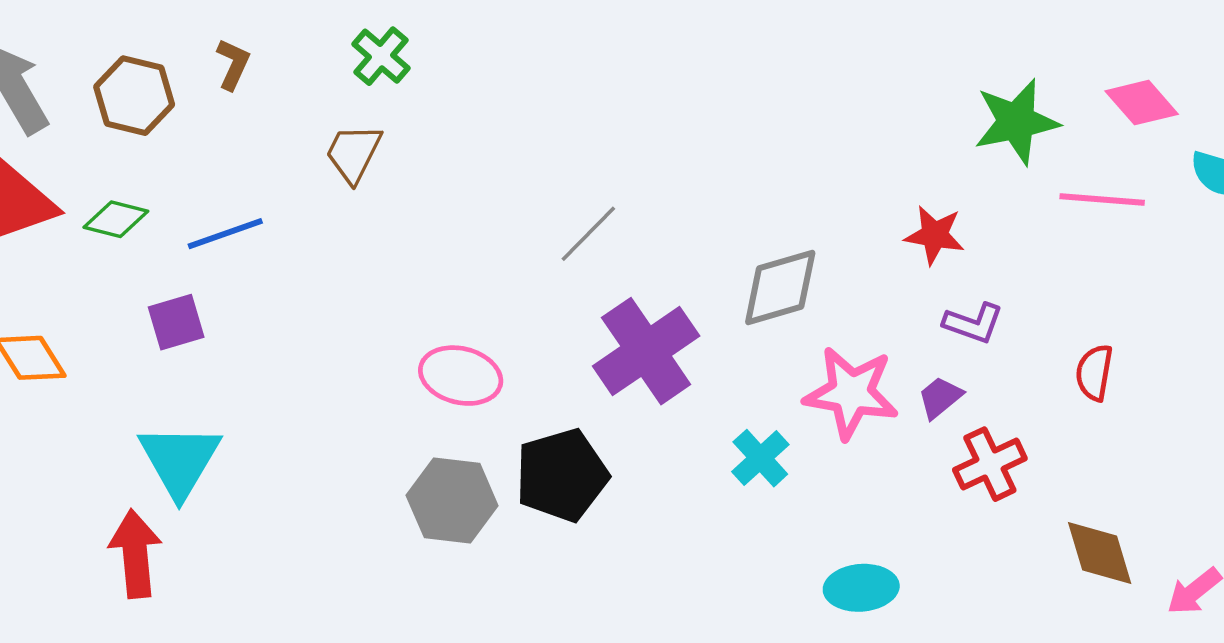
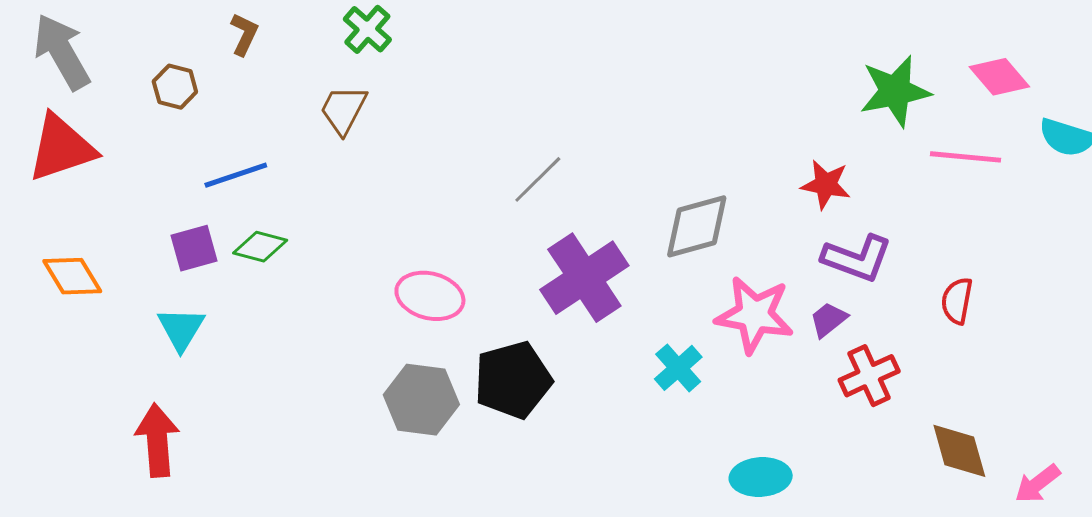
brown hexagon: (134, 96) -> (175, 87), moved, size x0.7
green diamond: (116, 219) -> (260, 247), moved
purple L-shape: (973, 323) -> (857, 258), size x1.4
cyan triangle: (180, 460) -> (181, 329), moved, size x0.7

